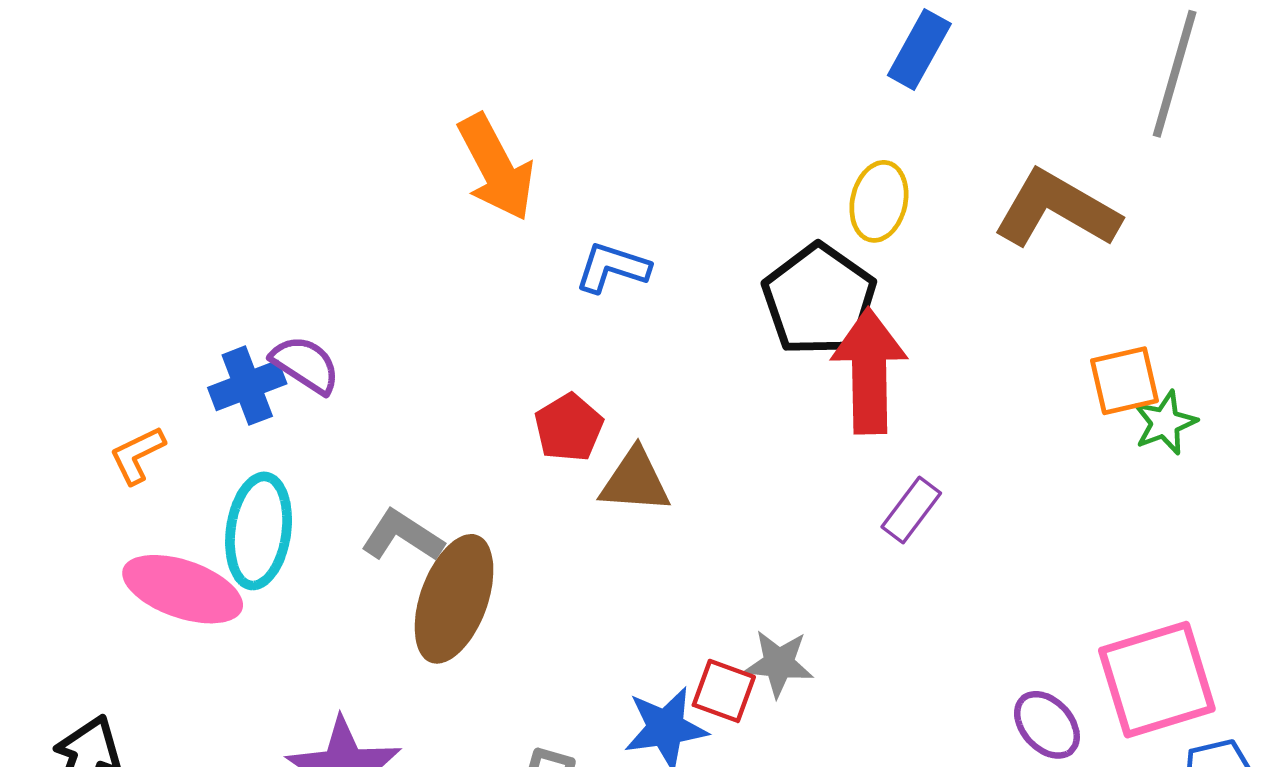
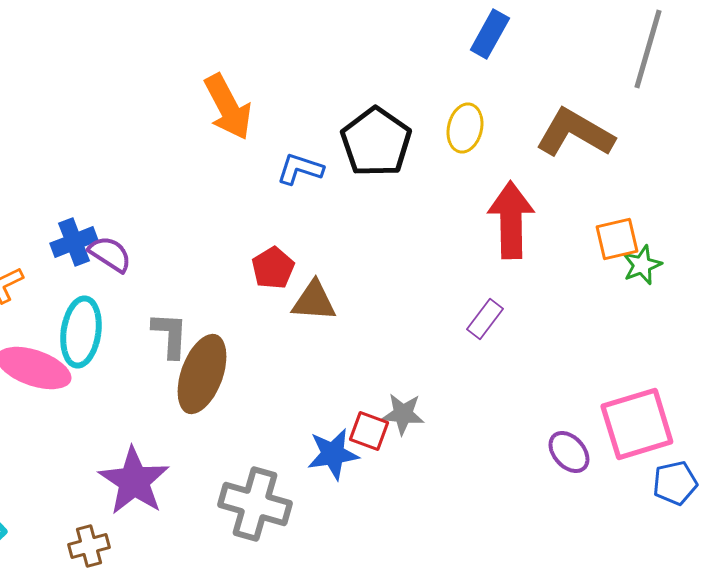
black pentagon: (819, 300) -> (376, 142), moved
purple semicircle: (305, 365) -> (110, 254), moved
red arrow: (869, 371) -> (511, 220), moved
gray L-shape: (402, 536) -> (170, 335), turned 60

